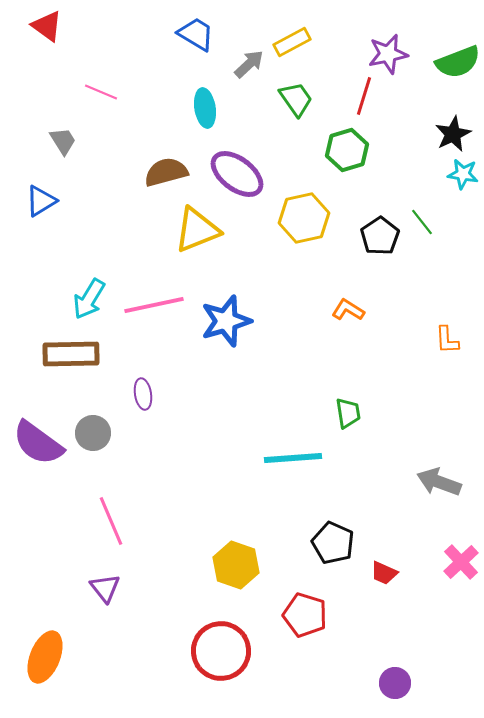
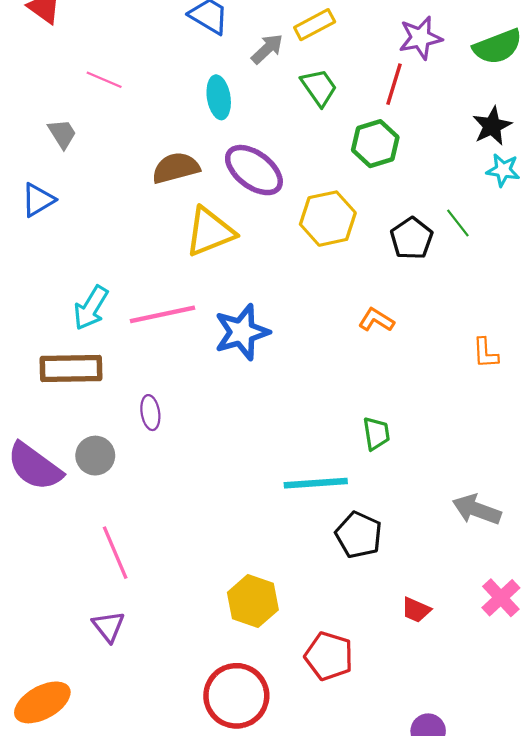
black pentagon: (333, 543) -> (359, 535), moved
orange ellipse: (45, 657) -> (42, 702), turned 39

